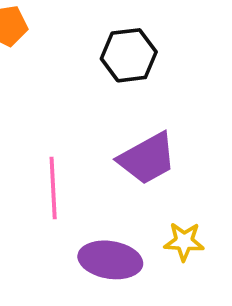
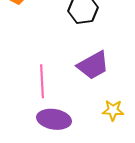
purple ellipse: (110, 260) -> (54, 119), moved

